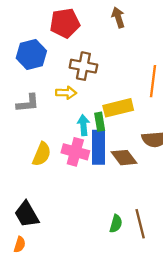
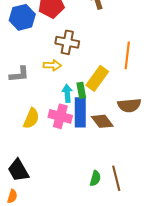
blue hexagon: (31, 54) -> (22, 17), moved
yellow rectangle: (118, 108) -> (97, 78), turned -40

